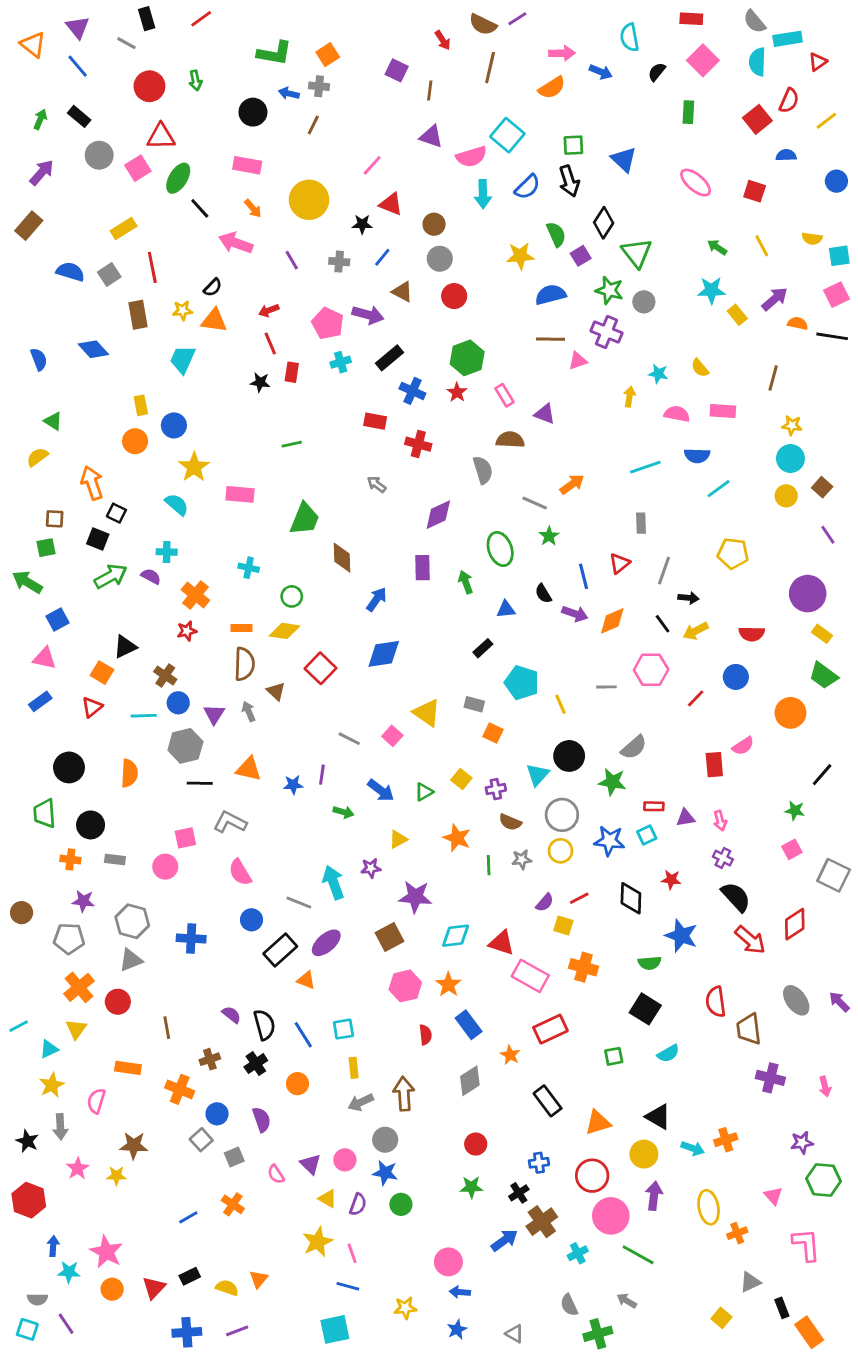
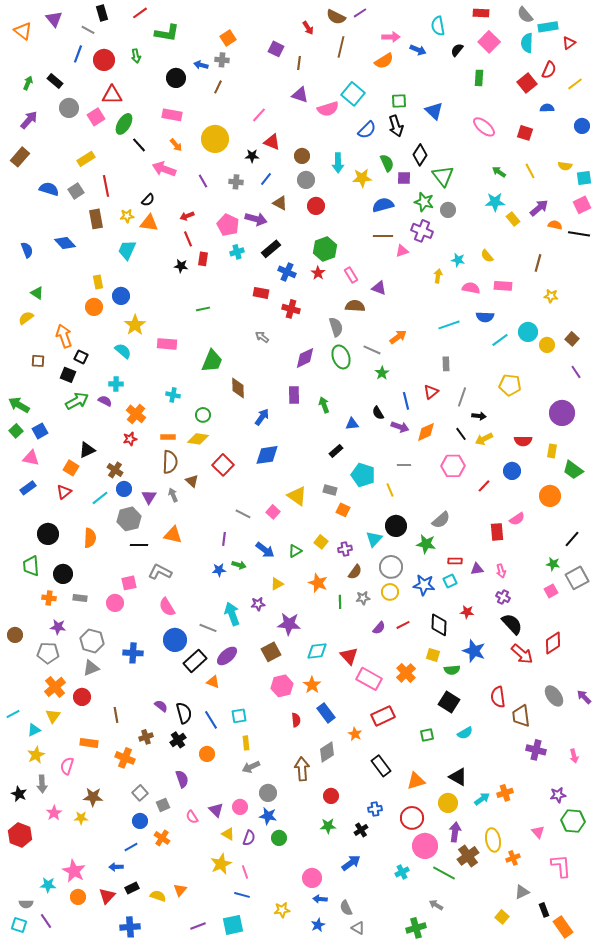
green L-shape: (275, 53) -> (167, 33), moved
blue line: (78, 66) -> (78, 54), moved, turned 60
cyan arrow: (483, 194) -> (338, 163), moved
purple square: (581, 256) -> (404, 178), turned 32
cyan circle: (790, 458) -> (528, 332), moved
green square: (46, 548) -> (16, 431), moved, turned -32
green ellipse: (500, 549) -> (341, 357), moved
yellow rectangle: (822, 634) -> (552, 451), moved, turned 64
gray line: (606, 687) -> (404, 465), moved
cyan line: (144, 716) -> (100, 498), turned -36
blue star: (293, 785) -> (219, 570), moved
brown semicircle: (510, 822) -> (355, 572), turned -77
gray square: (834, 875) -> (577, 578), moved, turned 35
blue circle: (252, 920) -> (175, 640), size x1.5
yellow square: (563, 926) -> (433, 655), moved
red triangle: (502, 943) -> (349, 656), turned 30
orange cross: (583, 967) -> (406, 673), turned 30
brown arrow: (404, 1094) -> (302, 769), moved
blue circle: (217, 1114) -> (140, 821), moved
cyan arrow: (693, 1148) -> (482, 799), turned -56
brown cross: (542, 1222) -> (468, 856), moved
blue arrow: (53, 1246) -> (116, 867), moved, turned -96
gray semicircle: (569, 1305) -> (346, 908), moved
purple line: (237, 1331) -> (198, 926), moved

